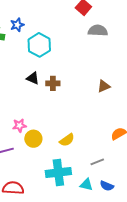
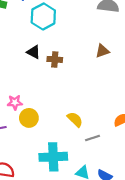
brown triangle: (104, 86) -> (102, 51), moved
yellow semicircle: (67, 140) -> (75, 119), moved, turned -105
gray line: (97, 162) -> (93, 138), moved

